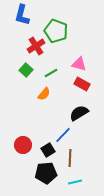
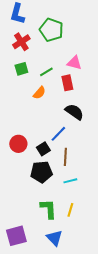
red cross: (36, 46) -> (21, 42), moved
green square: (26, 70) -> (21, 69), turned 32
red rectangle: (82, 84) -> (67, 83), moved, turned 49
black semicircle: (79, 113) -> (74, 112), turned 66

